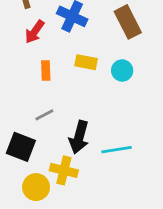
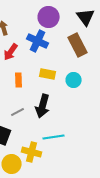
black arrow: (79, 137) -> (43, 106), moved
cyan line: (117, 150) -> (54, 137), moved

